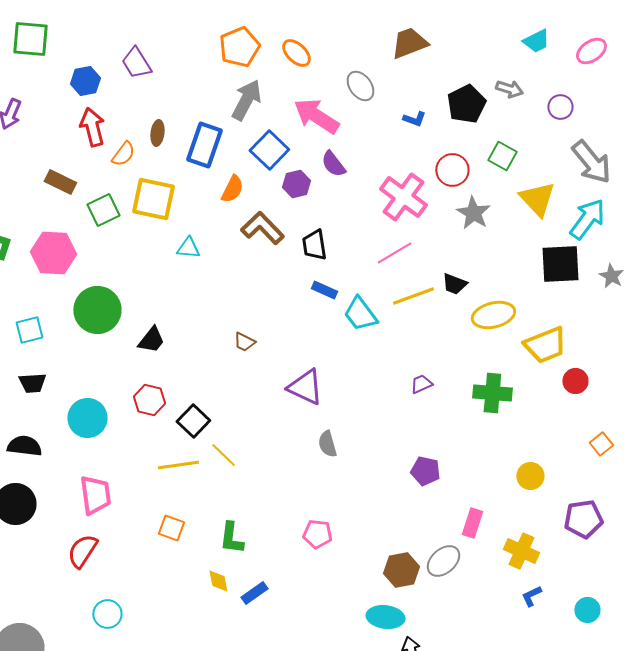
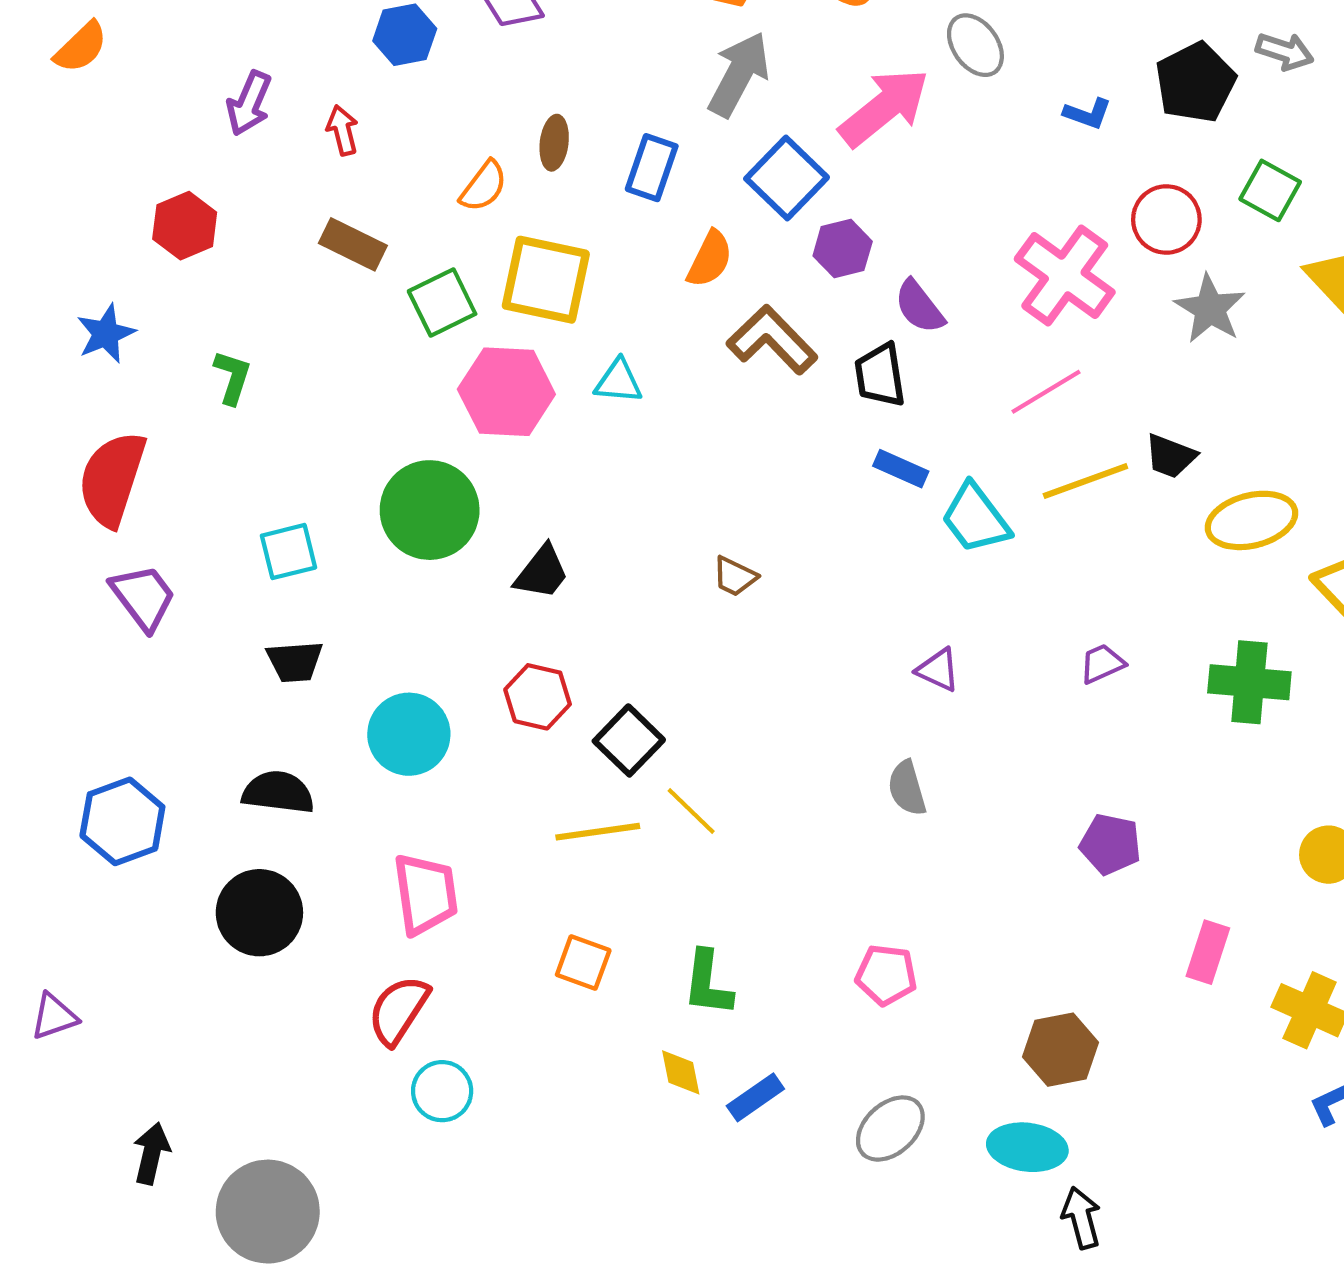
pink arrow: (316, 116) -> (884, 107), turned 108
red arrow: (92, 127) -> (342, 130), moved, size x0.6
blue rectangle: (204, 145) -> (652, 168), size x0.7
purple semicircle: (333, 164) -> (919, 307), moved
pink hexagon: (53, 253) -> (506, 392), moved
purple triangle: (305, 387) -> (938, 670), moved, size x0.6
gray ellipse: (443, 561) -> (890, 1129), moved
cyan circle: (107, 614) -> (442, 1091), moved

